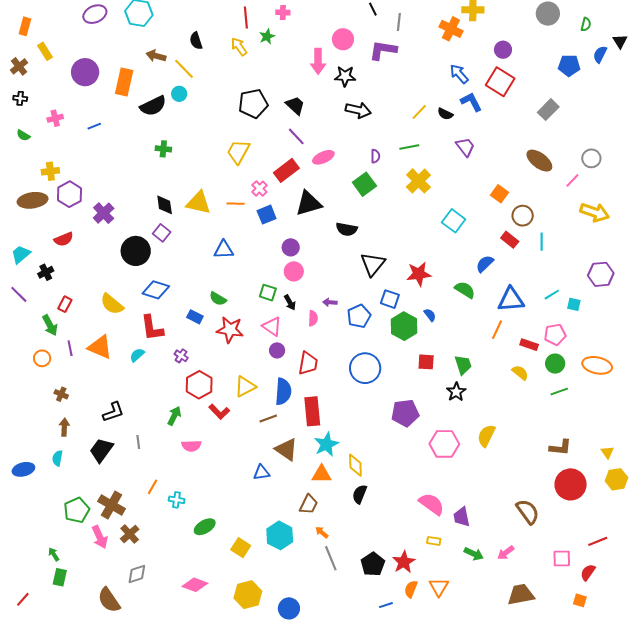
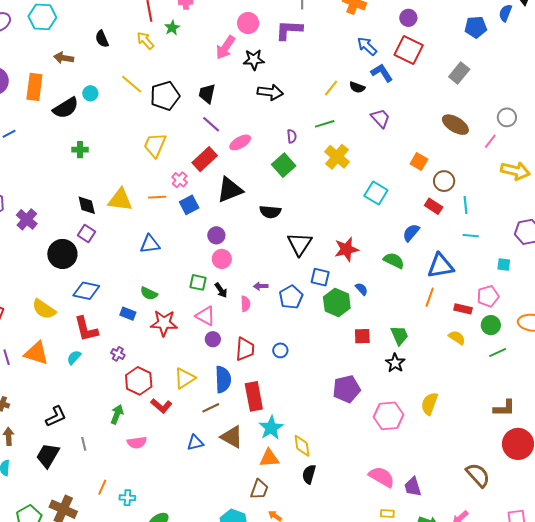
pink arrow: (318, 61) -> (225, 47), turned 40
yellow line: (184, 69) -> (132, 84), moved
black trapezoid: (295, 105) -> (207, 94), turned -115
cyan line: (552, 295) -> (471, 236), moved, turned 42
blue circle: (365, 368) -> (280, 350), moved, size x0.5
blue triangle: (261, 473) -> (195, 443), moved

